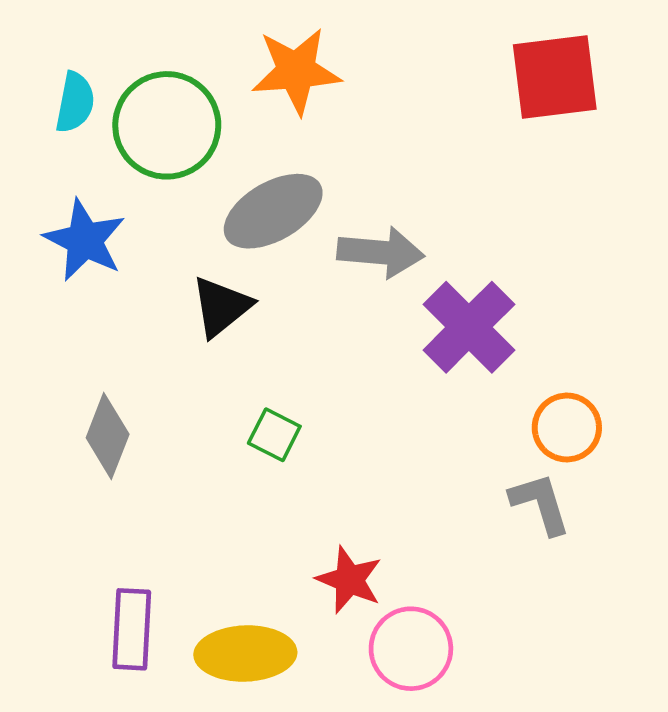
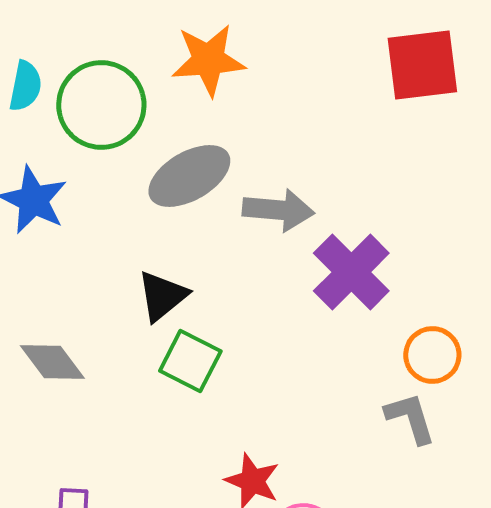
black triangle: (221, 307) -> (162, 296), moved
green square: (274, 435) -> (190, 361), size x1.4
gray diamond: (108, 436) -> (52, 362), turned -58

